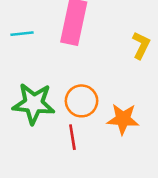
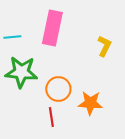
green star: (34, 104) -> (21, 72), moved

